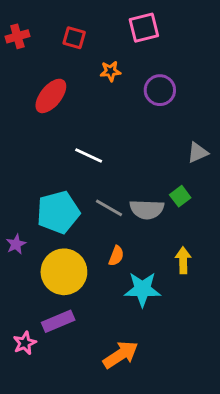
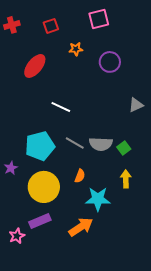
red square: (74, 38) -> (51, 26), turned -35
green square: (180, 196) -> (124, 148), moved
orange arrow: (121, 355) -> (81, 227), moved

